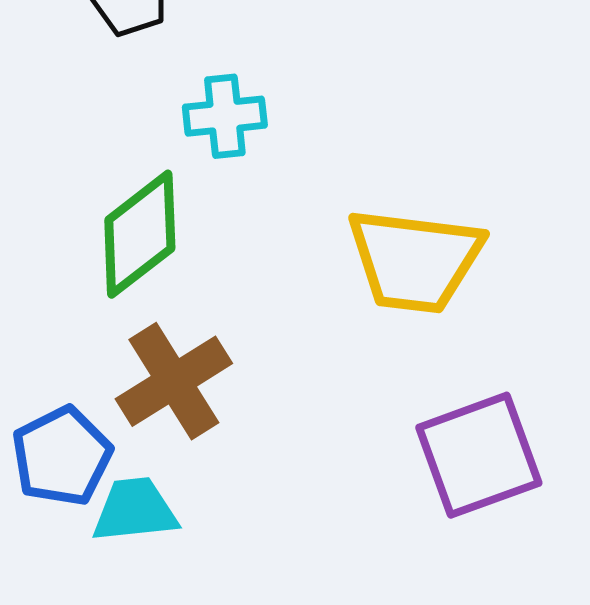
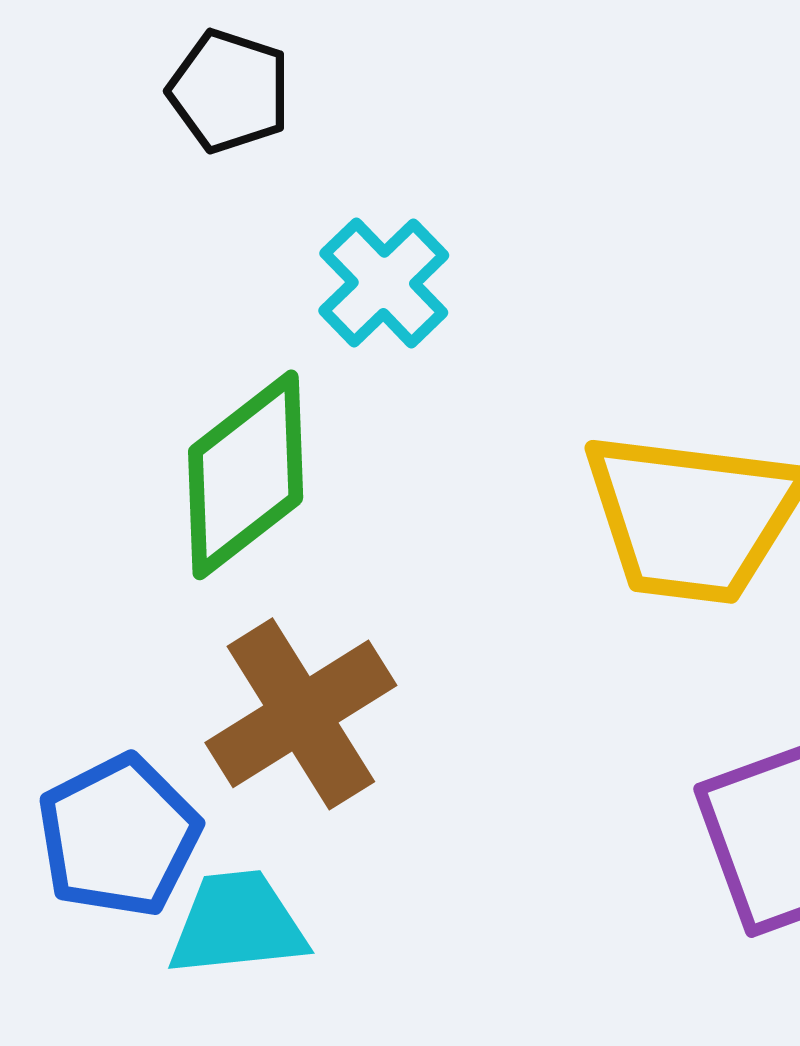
cyan cross: (225, 116) -> (384, 283), turned -38

